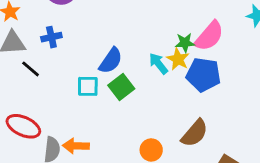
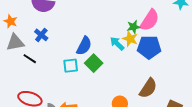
blue cross: (51, 37) -> (41, 35), turned -32

